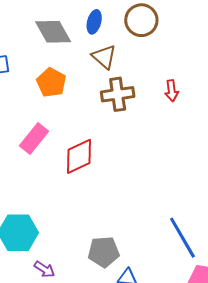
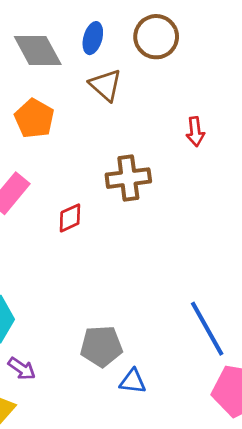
brown cross: (118, 94) -> (128, 178), moved
red diamond: (79, 156) -> (70, 218), size x0.6

